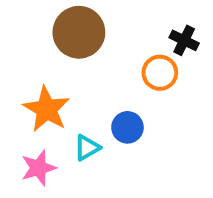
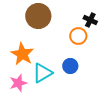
blue circle: (127, 127) -> (70, 66), moved
cyan triangle: (87, 148) -> (42, 73), size x1.5

